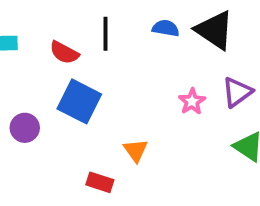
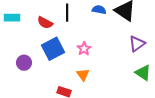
blue square: (79, 101) -> (53, 49), turned 35
pink star: (192, 101) -> (84, 49), moved

